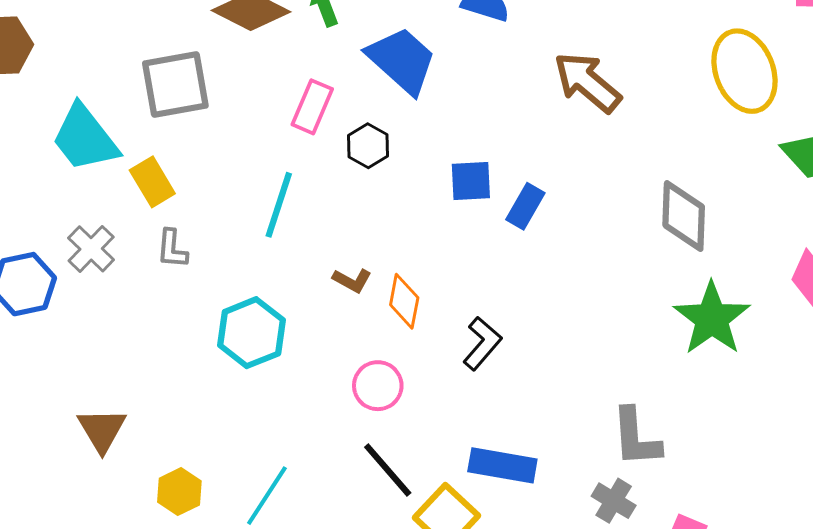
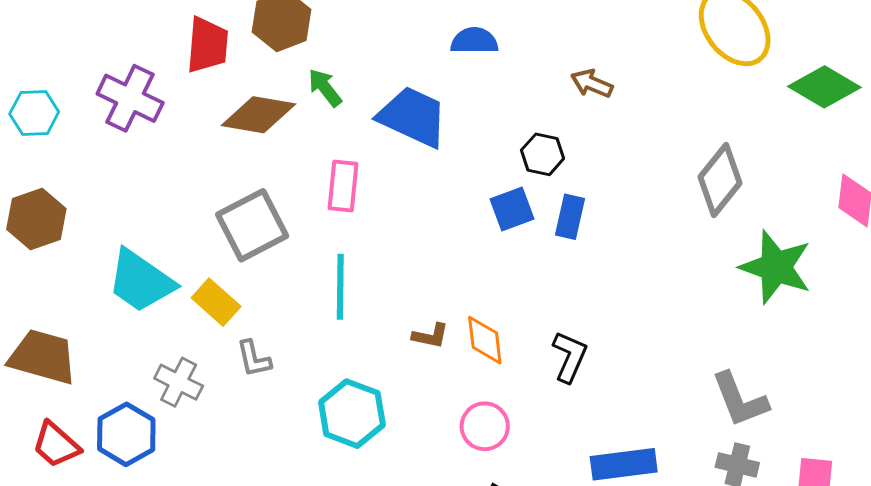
brown arrow: (587, 82) -> (592, 83), size x0.6
gray square: (175, 84) -> (252, 225), moved
black hexagon: (368, 146) -> (543, 154), moved
gray diamond: (684, 216) -> (720, 180), turned 54

